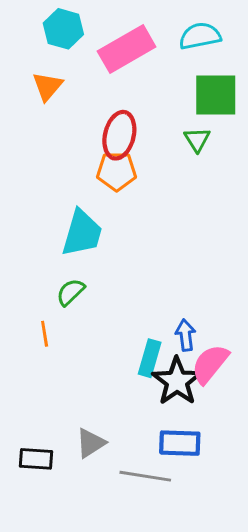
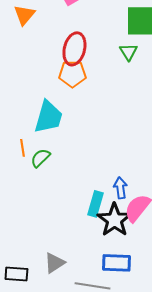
orange line: (45, 334) -> (22, 148), moved

